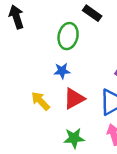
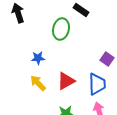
blue star: (62, 71) -> (38, 58), moved

